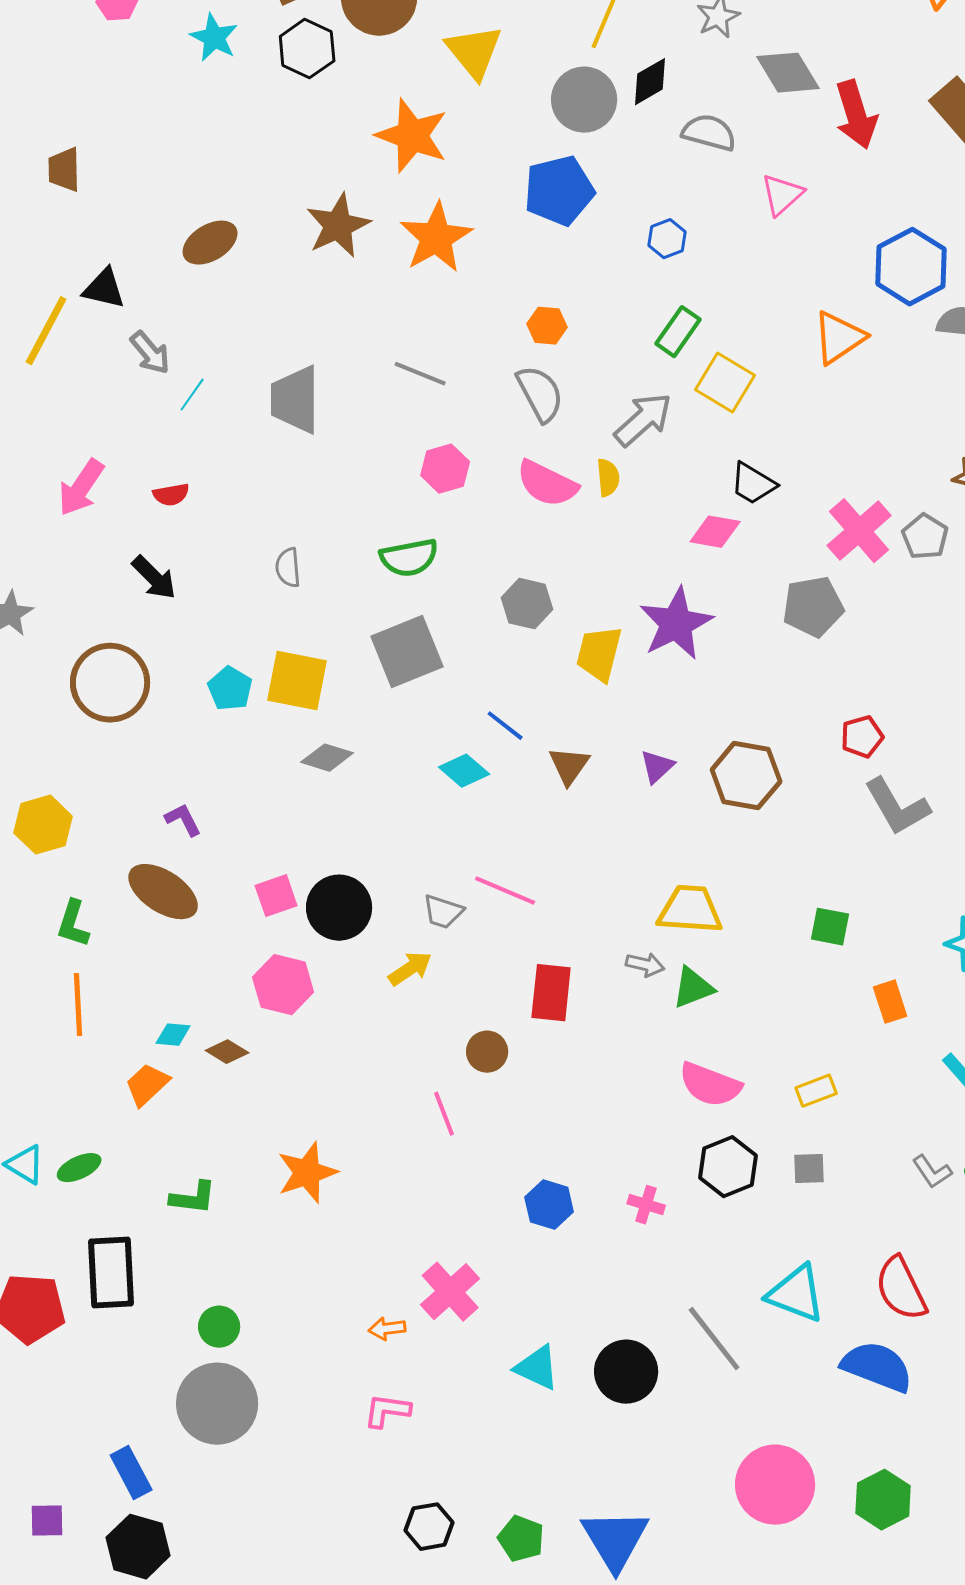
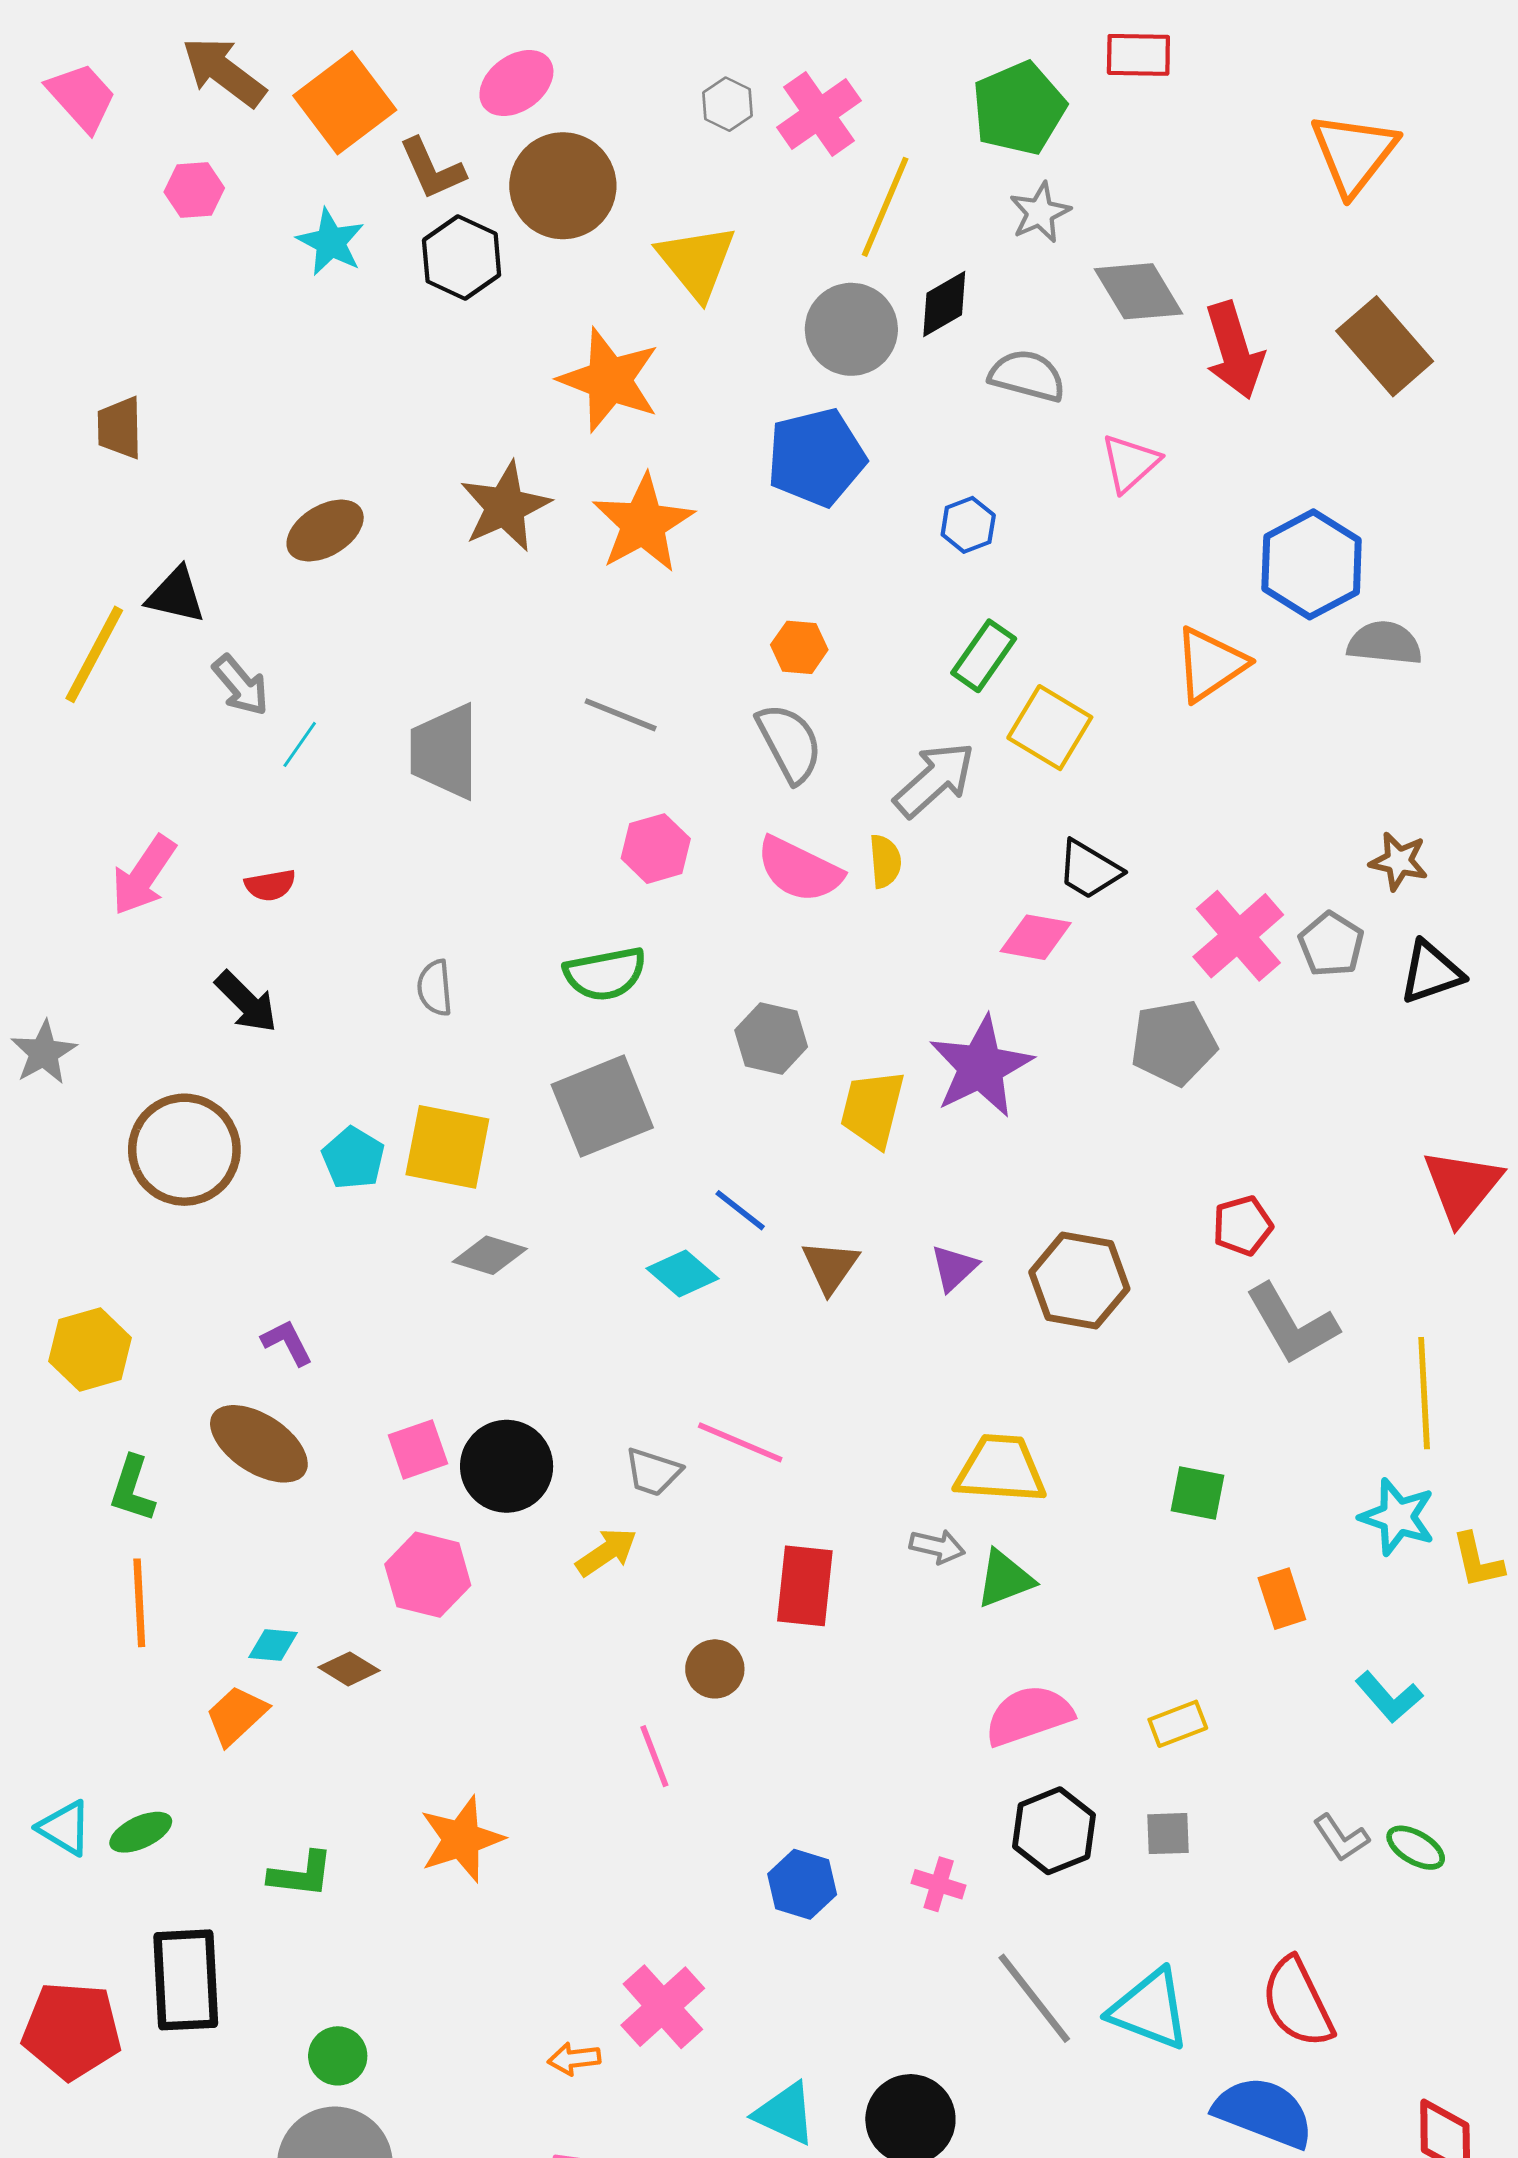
pink semicircle: (710, 1085) -> (1029, 1715), turned 140
gray line: (714, 1339) -> (1034, 1998), moved

